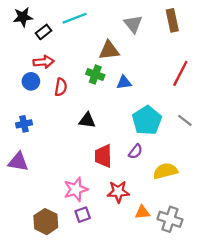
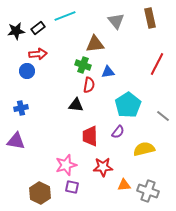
black star: (23, 17) -> (16, 31), moved
red semicircle: (61, 87) -> (89, 85), moved
gray line: (185, 120) -> (163, 116), moved
purple square: (83, 215) -> (72, 187), turned 32

